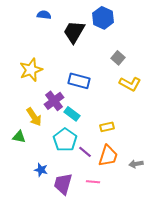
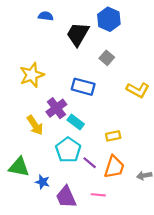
gray square: (118, 58) -> (107, 58), moved
green triangle: (19, 137) -> (19, 167), moved, size x1.5
purple trapezoid: (63, 184) -> (66, 197), turned -40

